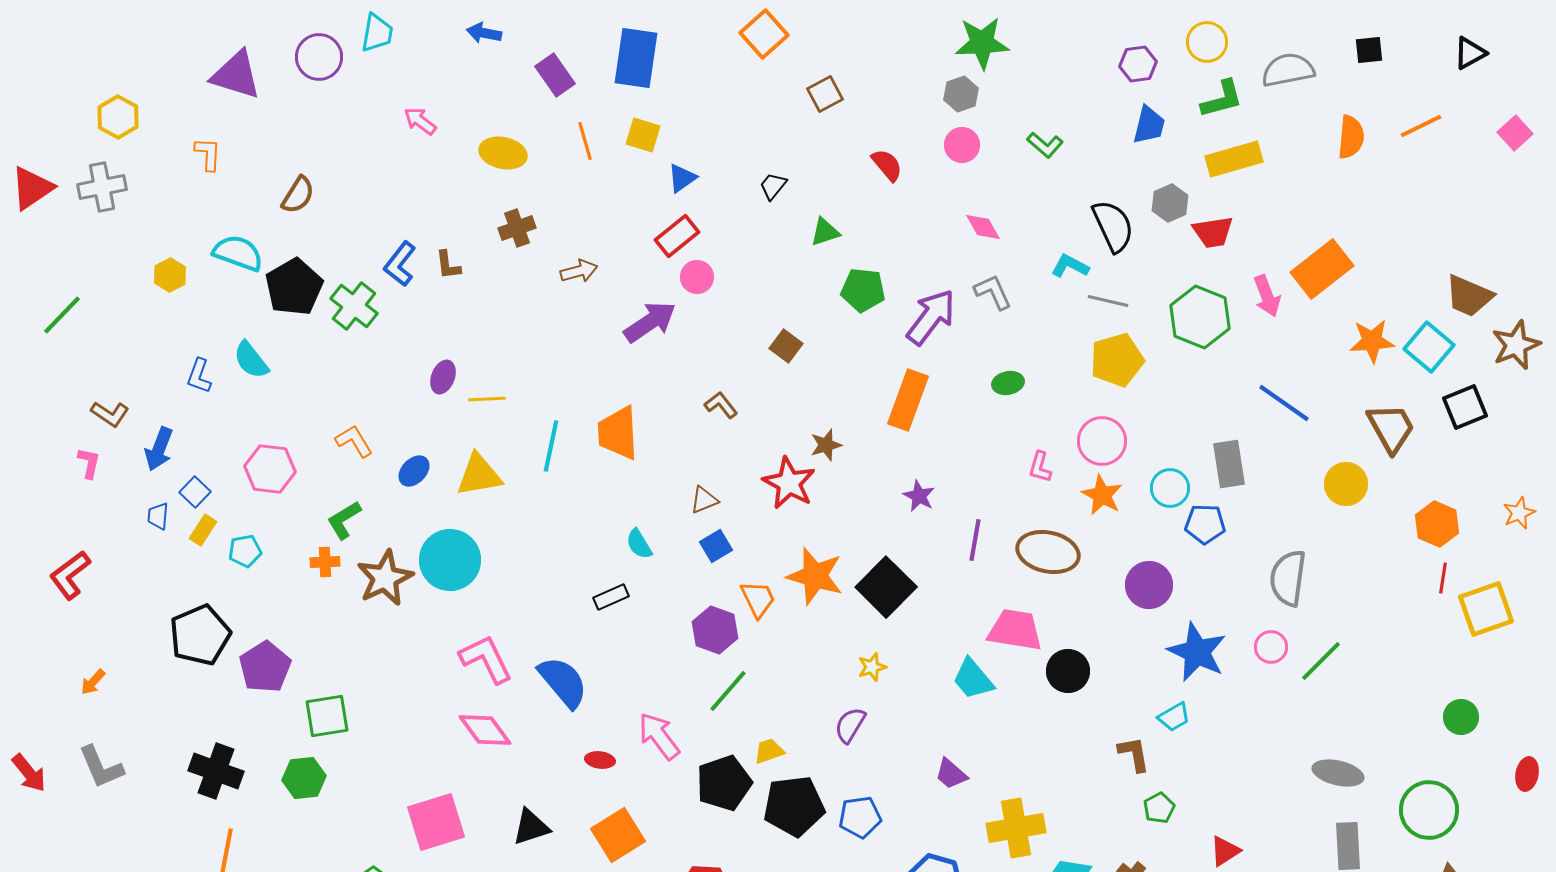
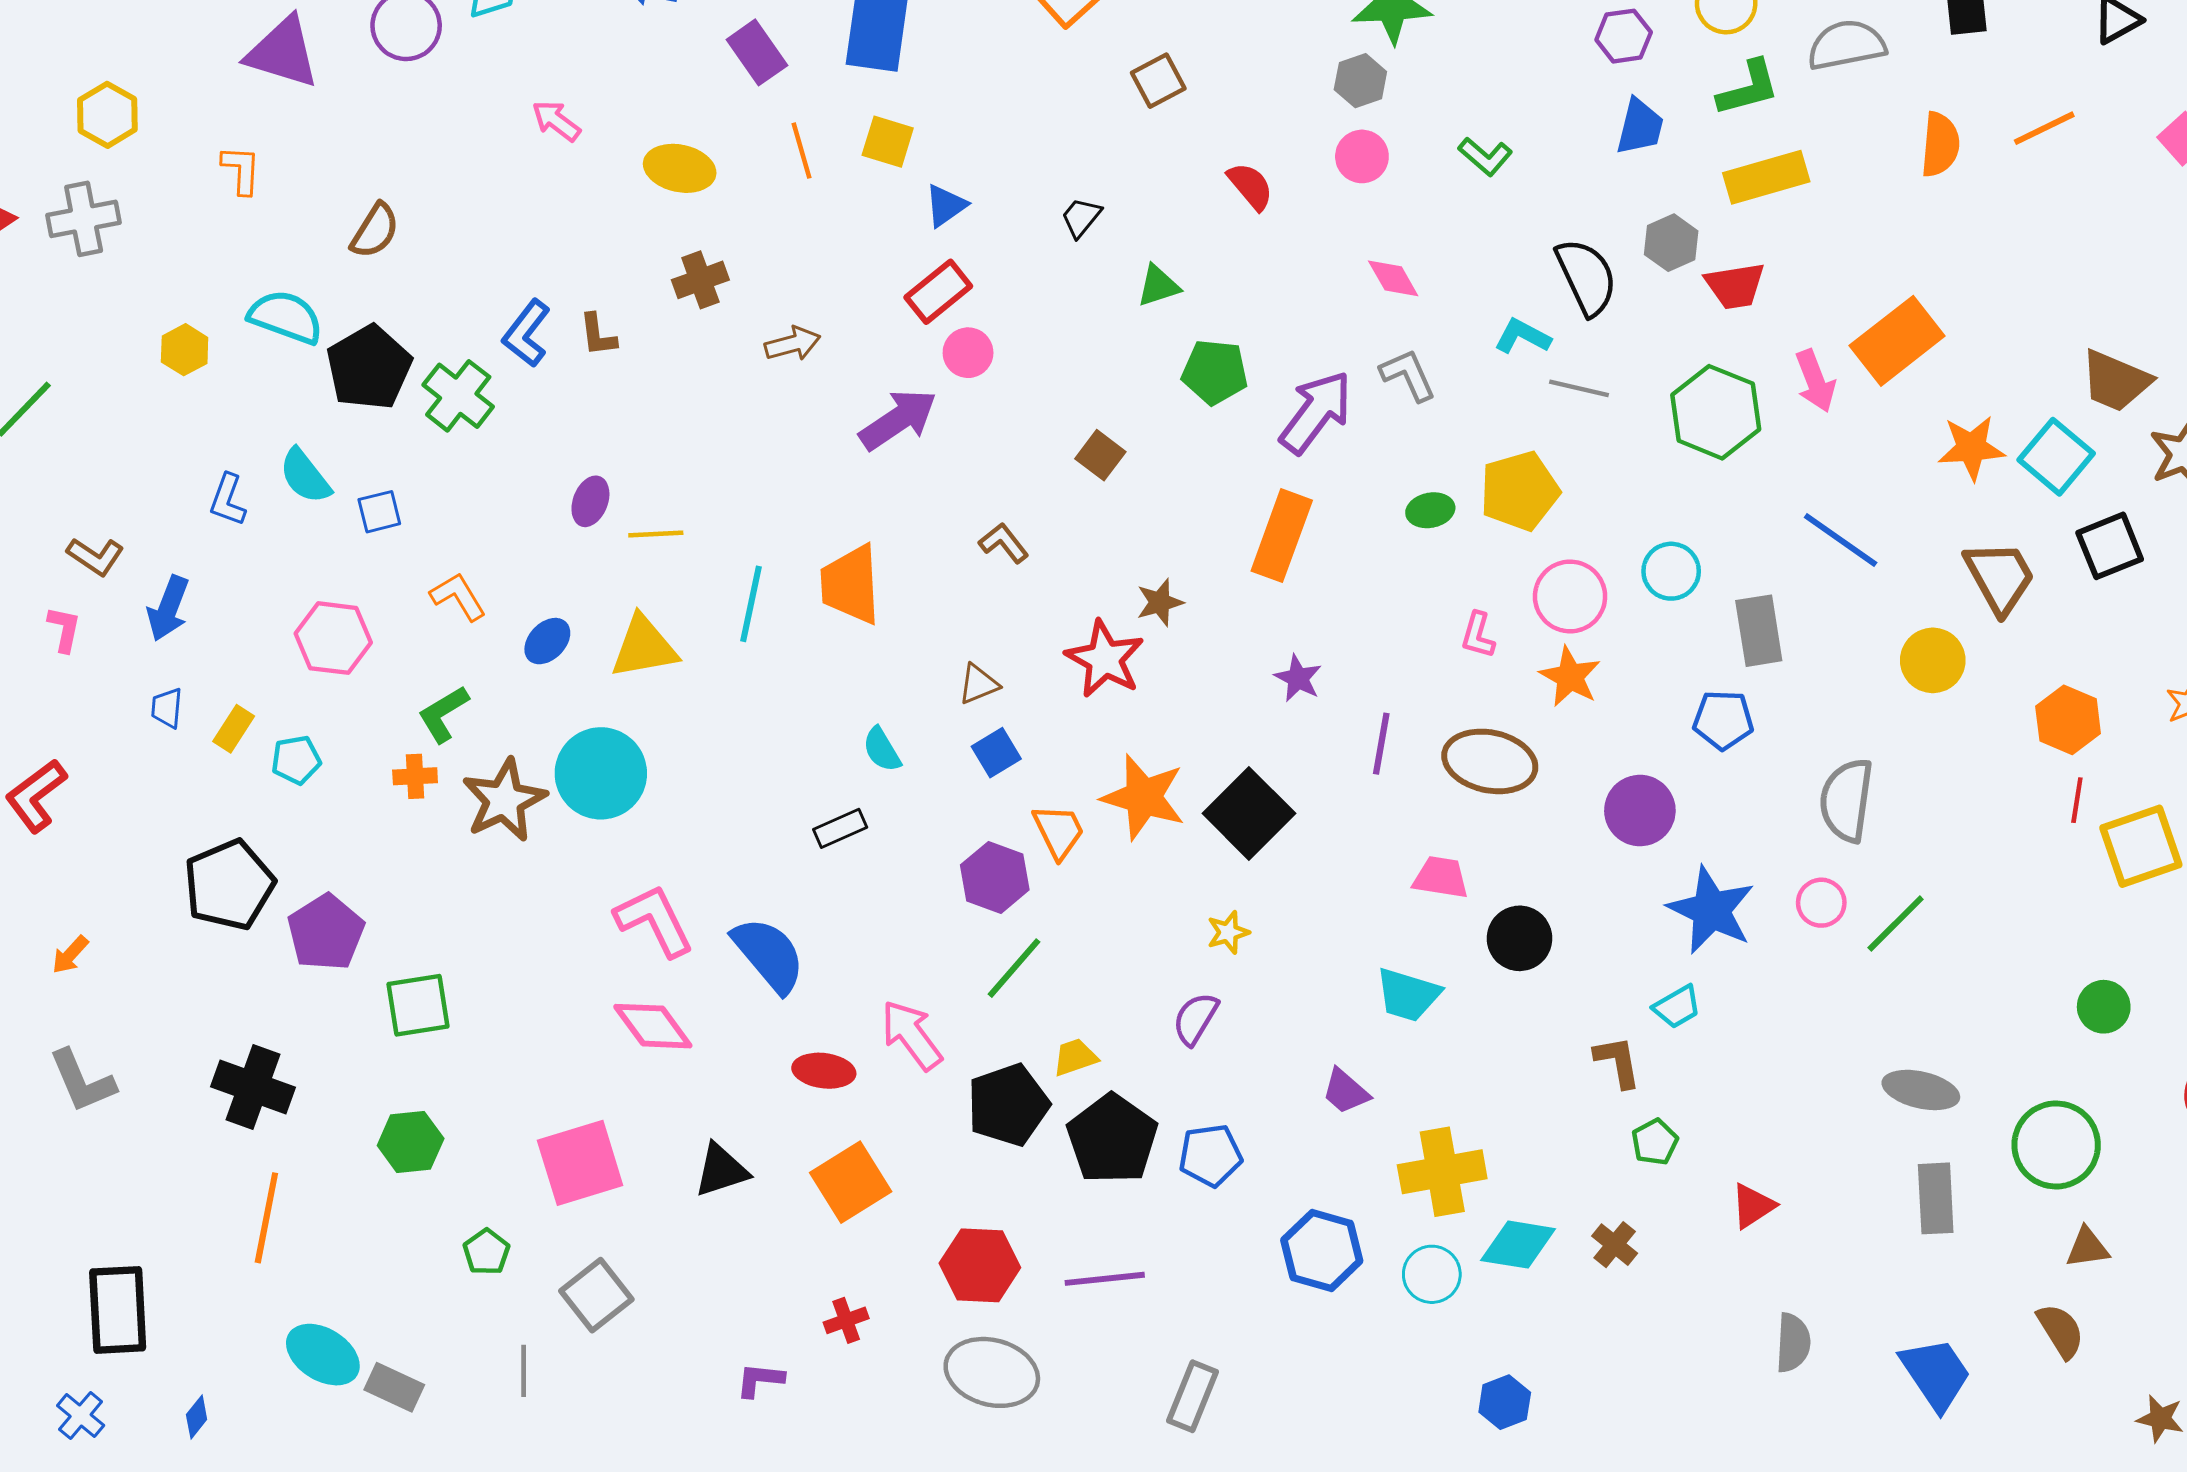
yellow pentagon: (1117, 360) -> (1520, 491), moved
cyan circle: (1170, 488) -> (1671, 571), moved
blue square: (195, 492) -> (379, 512), moved, turned 32
pink trapezoid: (1015, 630) -> (1441, 877), size x0.7
cyan trapezoid: (973, 679) -> (1408, 995), moved, turned -33
red ellipse: (600, 760) -> (824, 1071), size x1.4
green hexagon: (304, 778) -> (411, 1142), moved
black pentagon: (794, 806) -> (1112, 1139), turned -30

